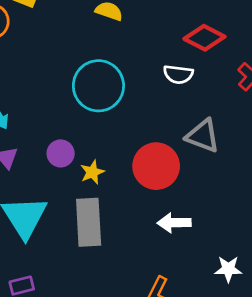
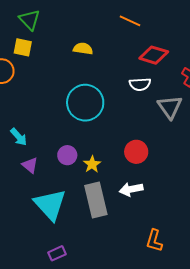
gray triangle: (203, 136) -> (170, 107), moved, turned 44
red circle: (156, 166) -> (136, 152), size x0.7
white arrow: (174, 223) -> (131, 189), moved

